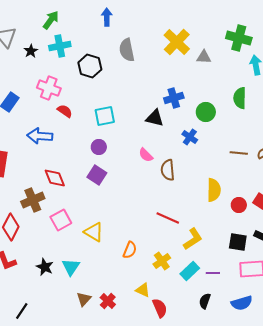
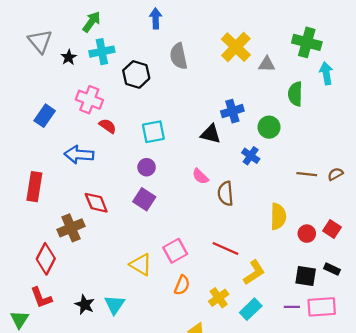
green semicircle: (240, 98) -> (295, 94), moved
pink square: (61, 220) -> (175, 251), moved
purple line: (213, 273) -> (292, 307), moved

